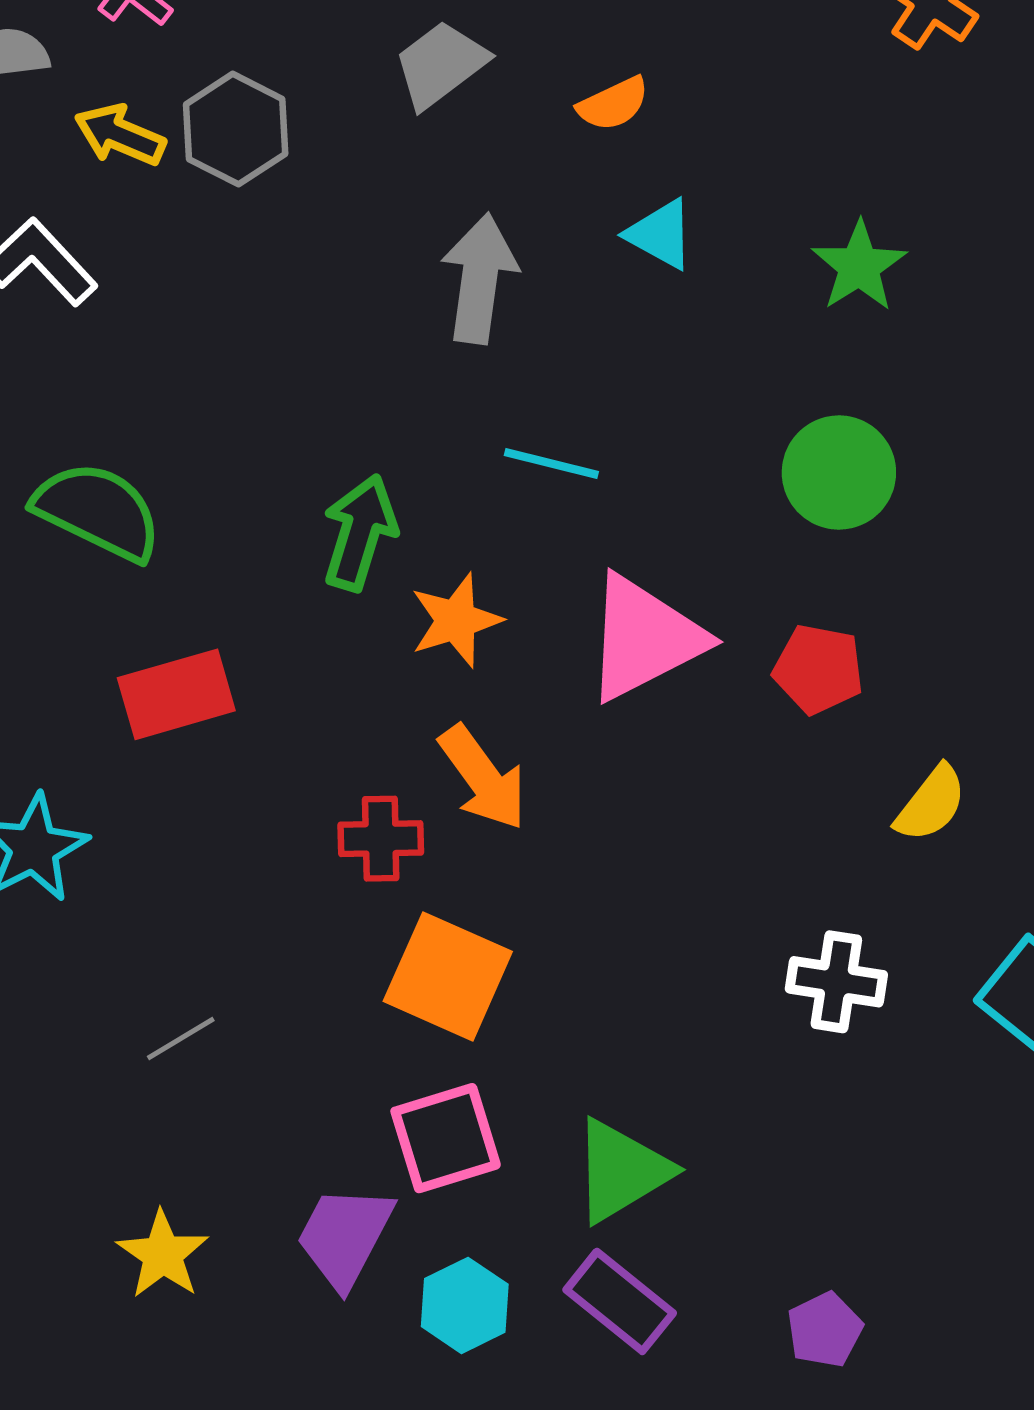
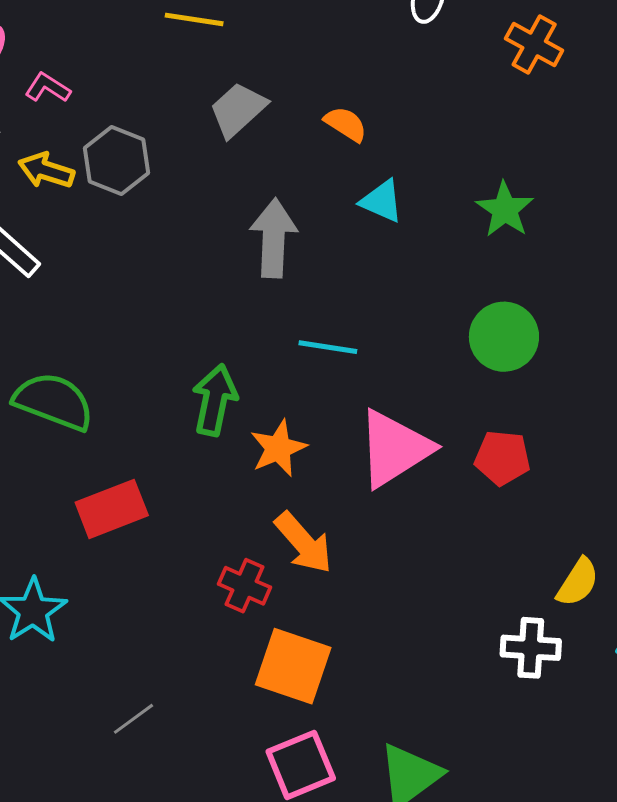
orange semicircle: (613, 104) -> (346, 124), turned -117
yellow semicircle: (931, 804) -> (578, 582), moved
red cross: (381, 839) -> (244, 586), turned 30

